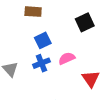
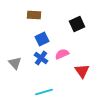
blue cross: (41, 63) -> (41, 58), turned -32

